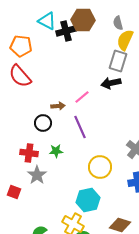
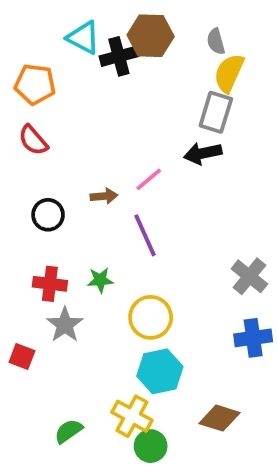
red semicircle: (20, 76) -> (33, 140), size x0.7
black circle: (43, 123) -> (48, 215), moved
yellow circle: (100, 167) -> (151, 317), moved

